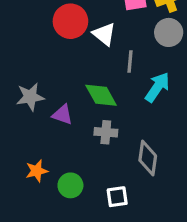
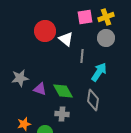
green diamond: (101, 95) -> (63, 91), moved
gray cross: (106, 132) -> (62, 114), moved
gray diamond: (148, 158) -> (93, 100), moved

